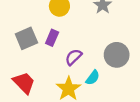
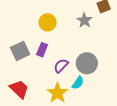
gray circle: (117, 55) -> (87, 63), moved

